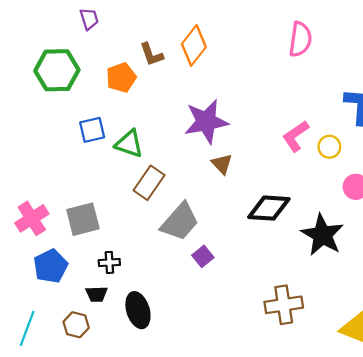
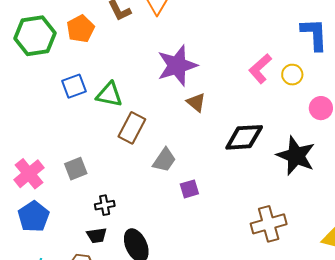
orange pentagon: (121, 77) -> (81, 29), moved
gray square: (83, 219) -> (76, 169), size x0.7
gray trapezoid: (180, 222) -> (164, 160), size x0.7
purple square: (203, 256) -> (189, 189), turned 30
blue pentagon: (51, 266) -> (34, 216), moved

